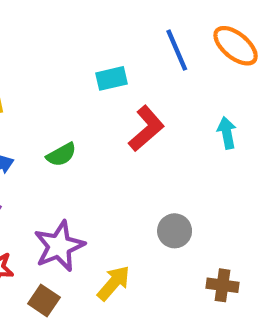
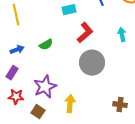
gray circle: (175, 231) -> (92, 63), moved, size x1.6
yellow arrow: (114, 283) -> (70, 104), turned -36

